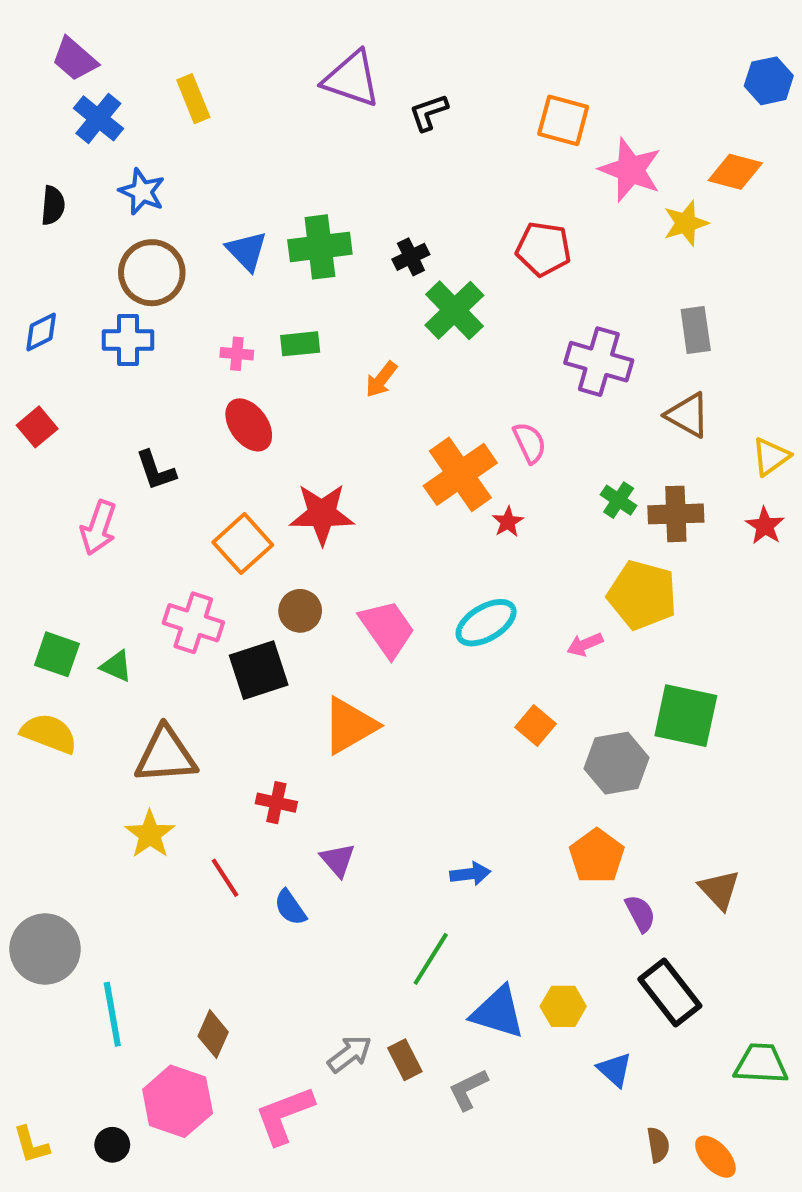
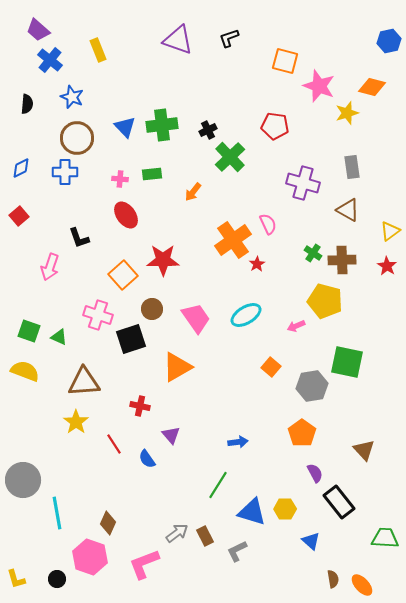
black L-shape: (429, 112) -> (229, 38), moved
purple semicircle: (640, 913) -> (315, 473), moved

